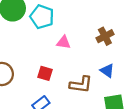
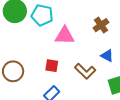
pink triangle: (64, 42) -> (65, 36), size x1.5
brown L-shape: (81, 85) -> (85, 71), turned 45

